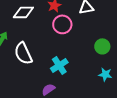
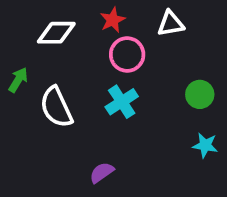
cyan cross: (59, 65) -> (122, 102), moved

